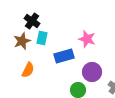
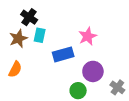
pink star: (87, 39) -> (88, 36), turned 30
orange semicircle: (28, 70) -> (15, 69), moved

